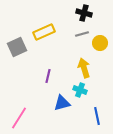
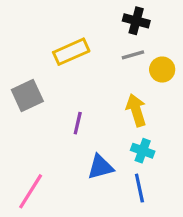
gray square: (17, 47) -> (27, 96), moved
cyan cross: (80, 90) -> (143, 151), moved
blue line: (97, 116) -> (139, 188), moved

